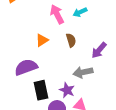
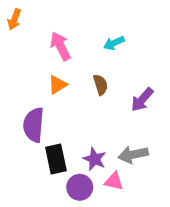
pink arrow: (57, 14) -> (60, 46), moved
purple semicircle: (26, 67) -> (34, 125), turned -65
gray arrow: (83, 72) -> (133, 155), moved

